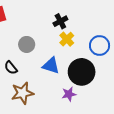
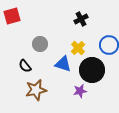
black cross: (60, 21) -> (81, 19), moved
yellow cross: (67, 39) -> (78, 48), moved

